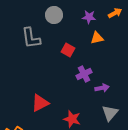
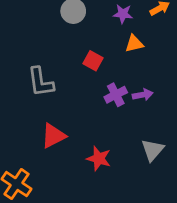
gray L-shape: (31, 38) -> (41, 82), moved
purple arrow: (102, 88) -> (143, 95), moved

